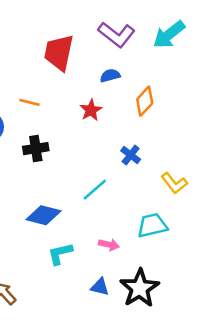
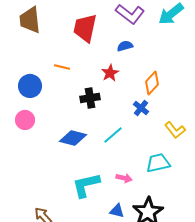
orange diamond: (145, 101) -> (152, 83), moved
black cross: (36, 149) -> (90, 98), moved
blue diamond: (44, 215) -> (73, 138), moved
cyan L-shape: (60, 254) -> (86, 185), size x1.4

